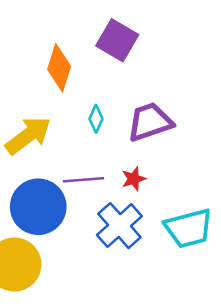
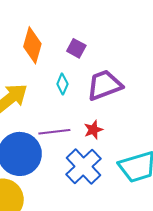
purple square: (117, 40) -> (76, 48), moved, size x0.6

